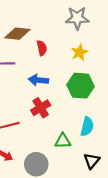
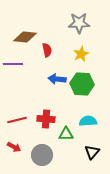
blue arrow: (38, 80) -> (57, 79), moved
red cross: (41, 108) -> (46, 119), moved, turned 36
cyan semicircle: (87, 127) -> (88, 121), turned -108

